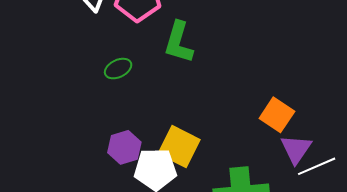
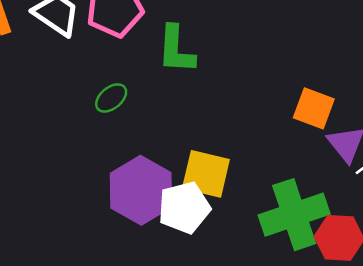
purple hexagon: (124, 147) -> (141, 190), size x1.6

